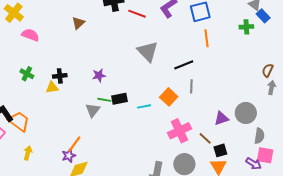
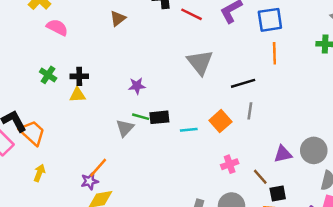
black cross: (60, 76) -> (79, 76), moved
pink cross: (180, 131) -> (230, 164), size x0.6

